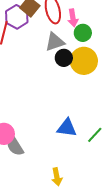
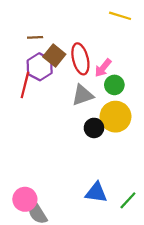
pink arrow: (73, 18) -> (103, 68), turned 48
black circle: (64, 58) -> (94, 128), moved

